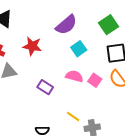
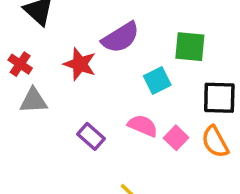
purple semicircle: (66, 25) -> (121, 38), moved
green square: (109, 25) -> (190, 47), moved, turned 30

